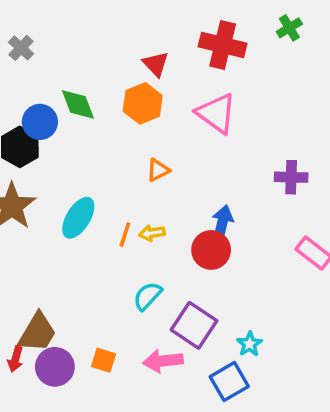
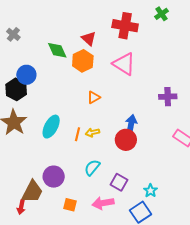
green diamond: (78, 104) -> (57, 50), moved
purple square: (194, 325) -> (119, 182), size x0.7
purple circle: (55, 367) -> (54, 177), moved

